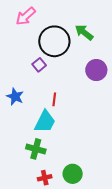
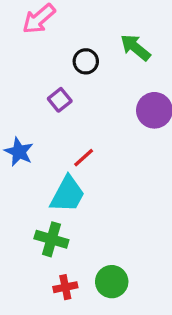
black circle: (54, 41) -> (86, 61), size x0.5
red line: (54, 99) -> (84, 158), turned 40

